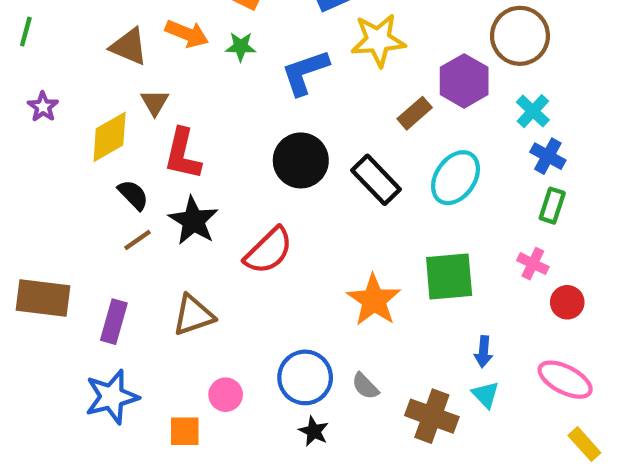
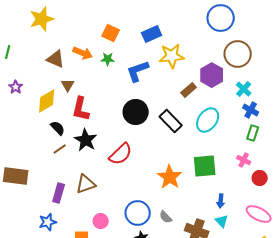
purple rectangle: (114, 322) -> (59, 193), moved
blue star: (112, 397) -> (48, 222), size x0.7

